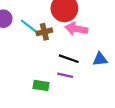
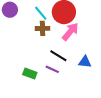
cyan line: (29, 26) -> (41, 13), moved
pink arrow: (76, 29) -> (70, 32), turned 108

